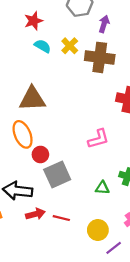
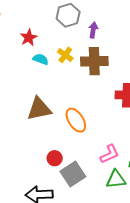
orange ellipse: (23, 134) -> (76, 120), moved
pink L-shape: (98, 139) -> (110, 154), moved
green triangle: (102, 188) -> (116, 179), size x1.5

